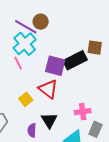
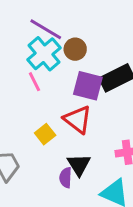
brown circle: (41, 22) -> (75, 49), moved
purple semicircle: (32, 130) -> (66, 178), moved

